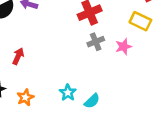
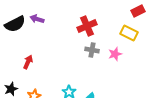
gray cross: (96, 42) -> (92, 50), turned 32

